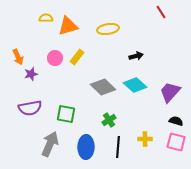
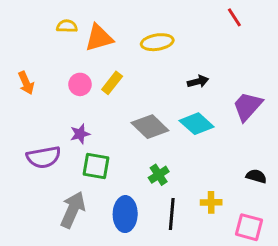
purple star: (31, 74) -> (80, 134), moved
purple trapezoid: (170, 92) -> (248, 106), moved
pink square: (176, 142) -> (249, 227), moved

